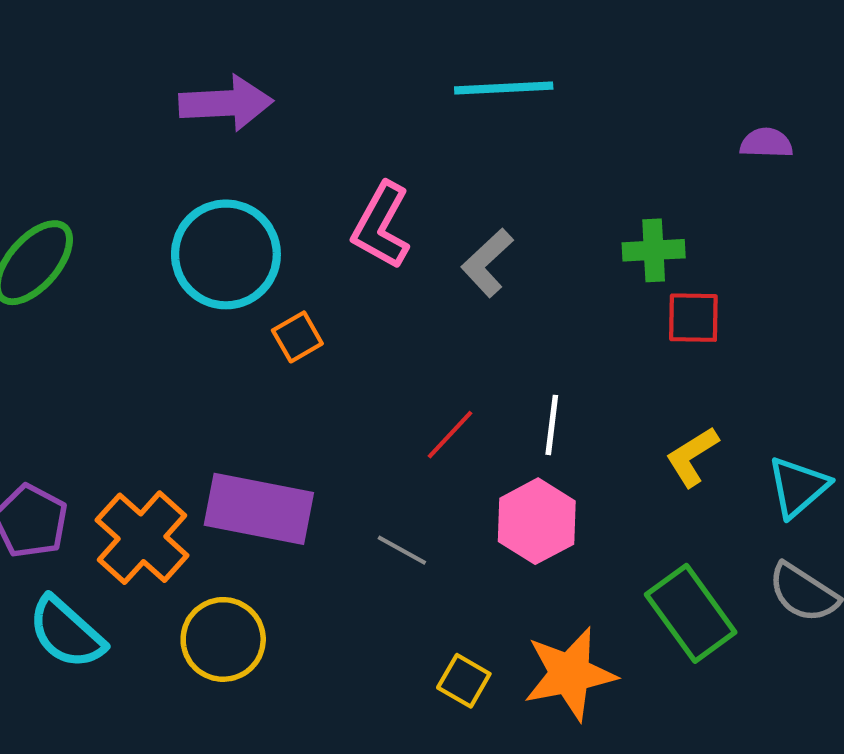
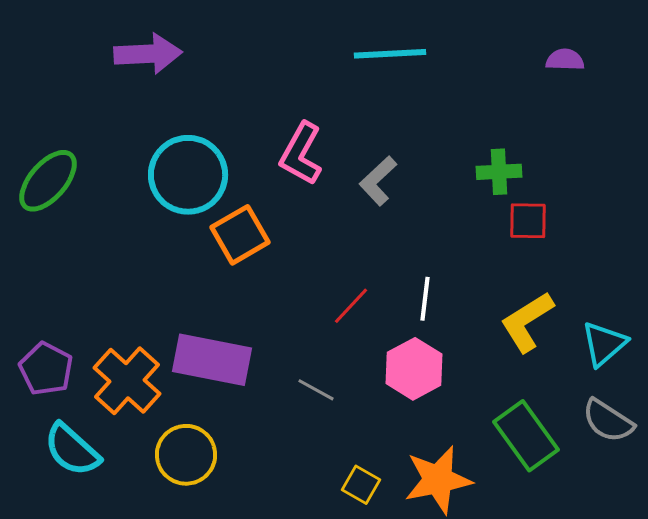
purple arrow: (226, 103) -> (148, 54), moved
purple semicircle: (766, 143) -> (565, 60), moved
orange square: (297, 337) -> (240, 235), size x1.6
yellow L-shape: (692, 457) -> (527, 322), size x1.4

